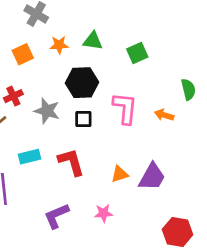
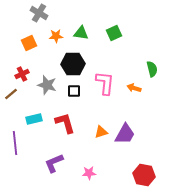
green square: (137, 53) -> (114, 33), moved
pink star: (104, 213) -> (89, 173), moved

